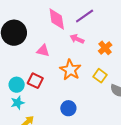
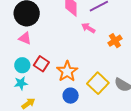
pink triangle: (43, 51) -> (25, 38), moved
orange star: (70, 70) -> (67, 71), moved
yellow square: (100, 76) -> (98, 83), moved, size x1.5

